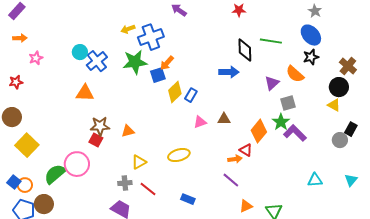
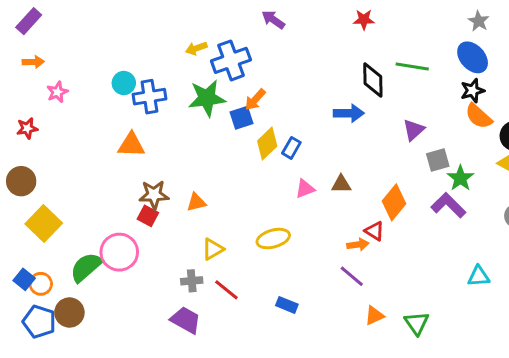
blue cross: (97, 61) -> (149, 97), turned 30
orange semicircle: (295, 74) -> (479, 116), moved
green star: (281, 122) -> (460, 178), moved

